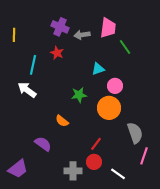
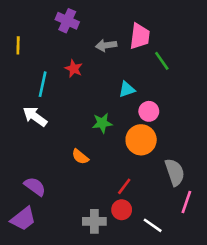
purple cross: (60, 27) -> (67, 21), moved
purple semicircle: (43, 144) -> (35, 186), moved

